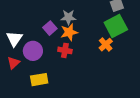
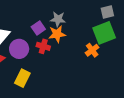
red cross: (65, 50) -> (43, 46), moved
yellow rectangle: (39, 80) -> (22, 78), turned -60

